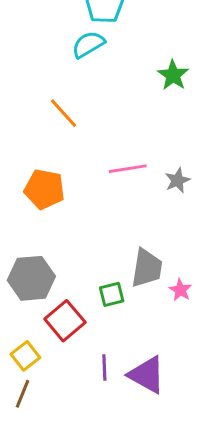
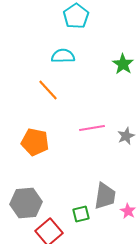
cyan semicircle: (88, 44) -> (63, 56), moved, turned 30

